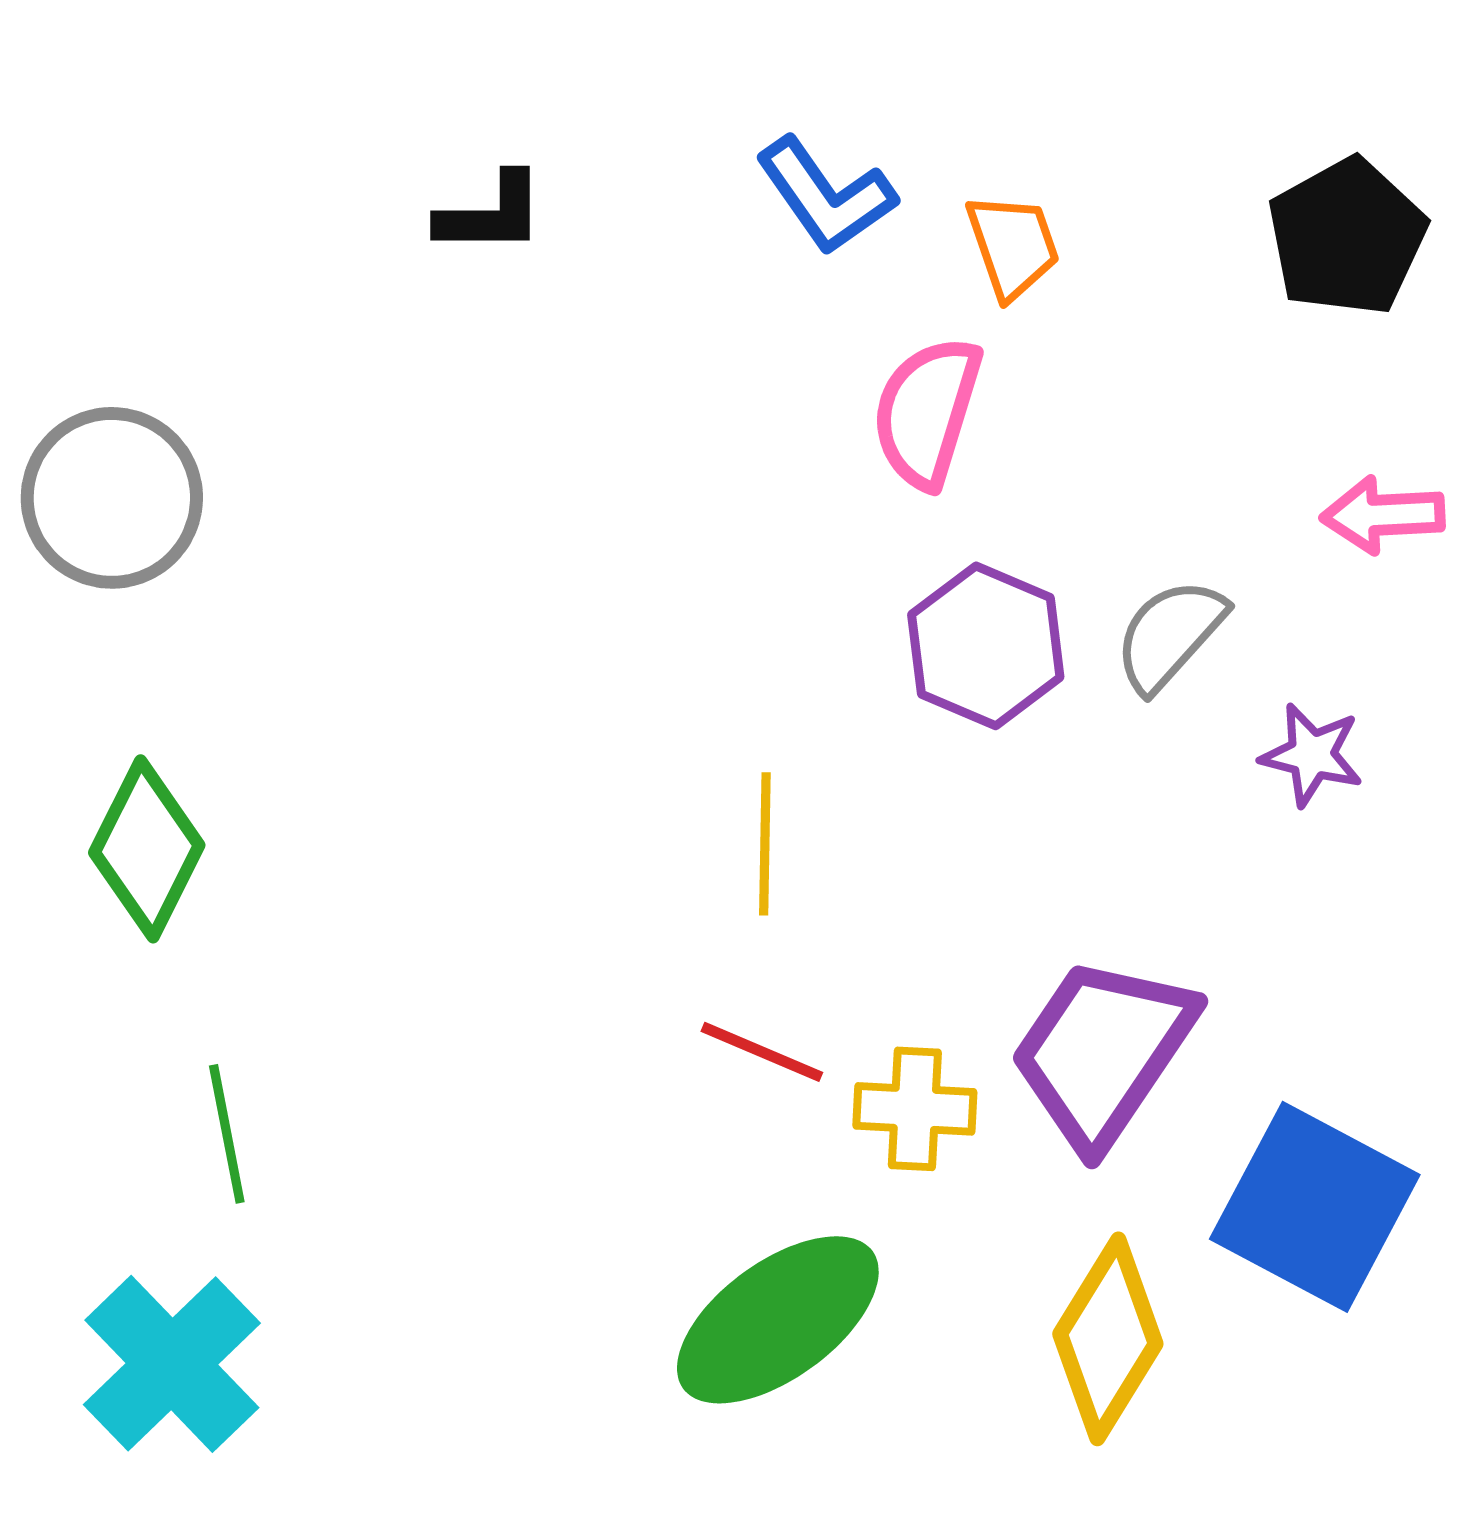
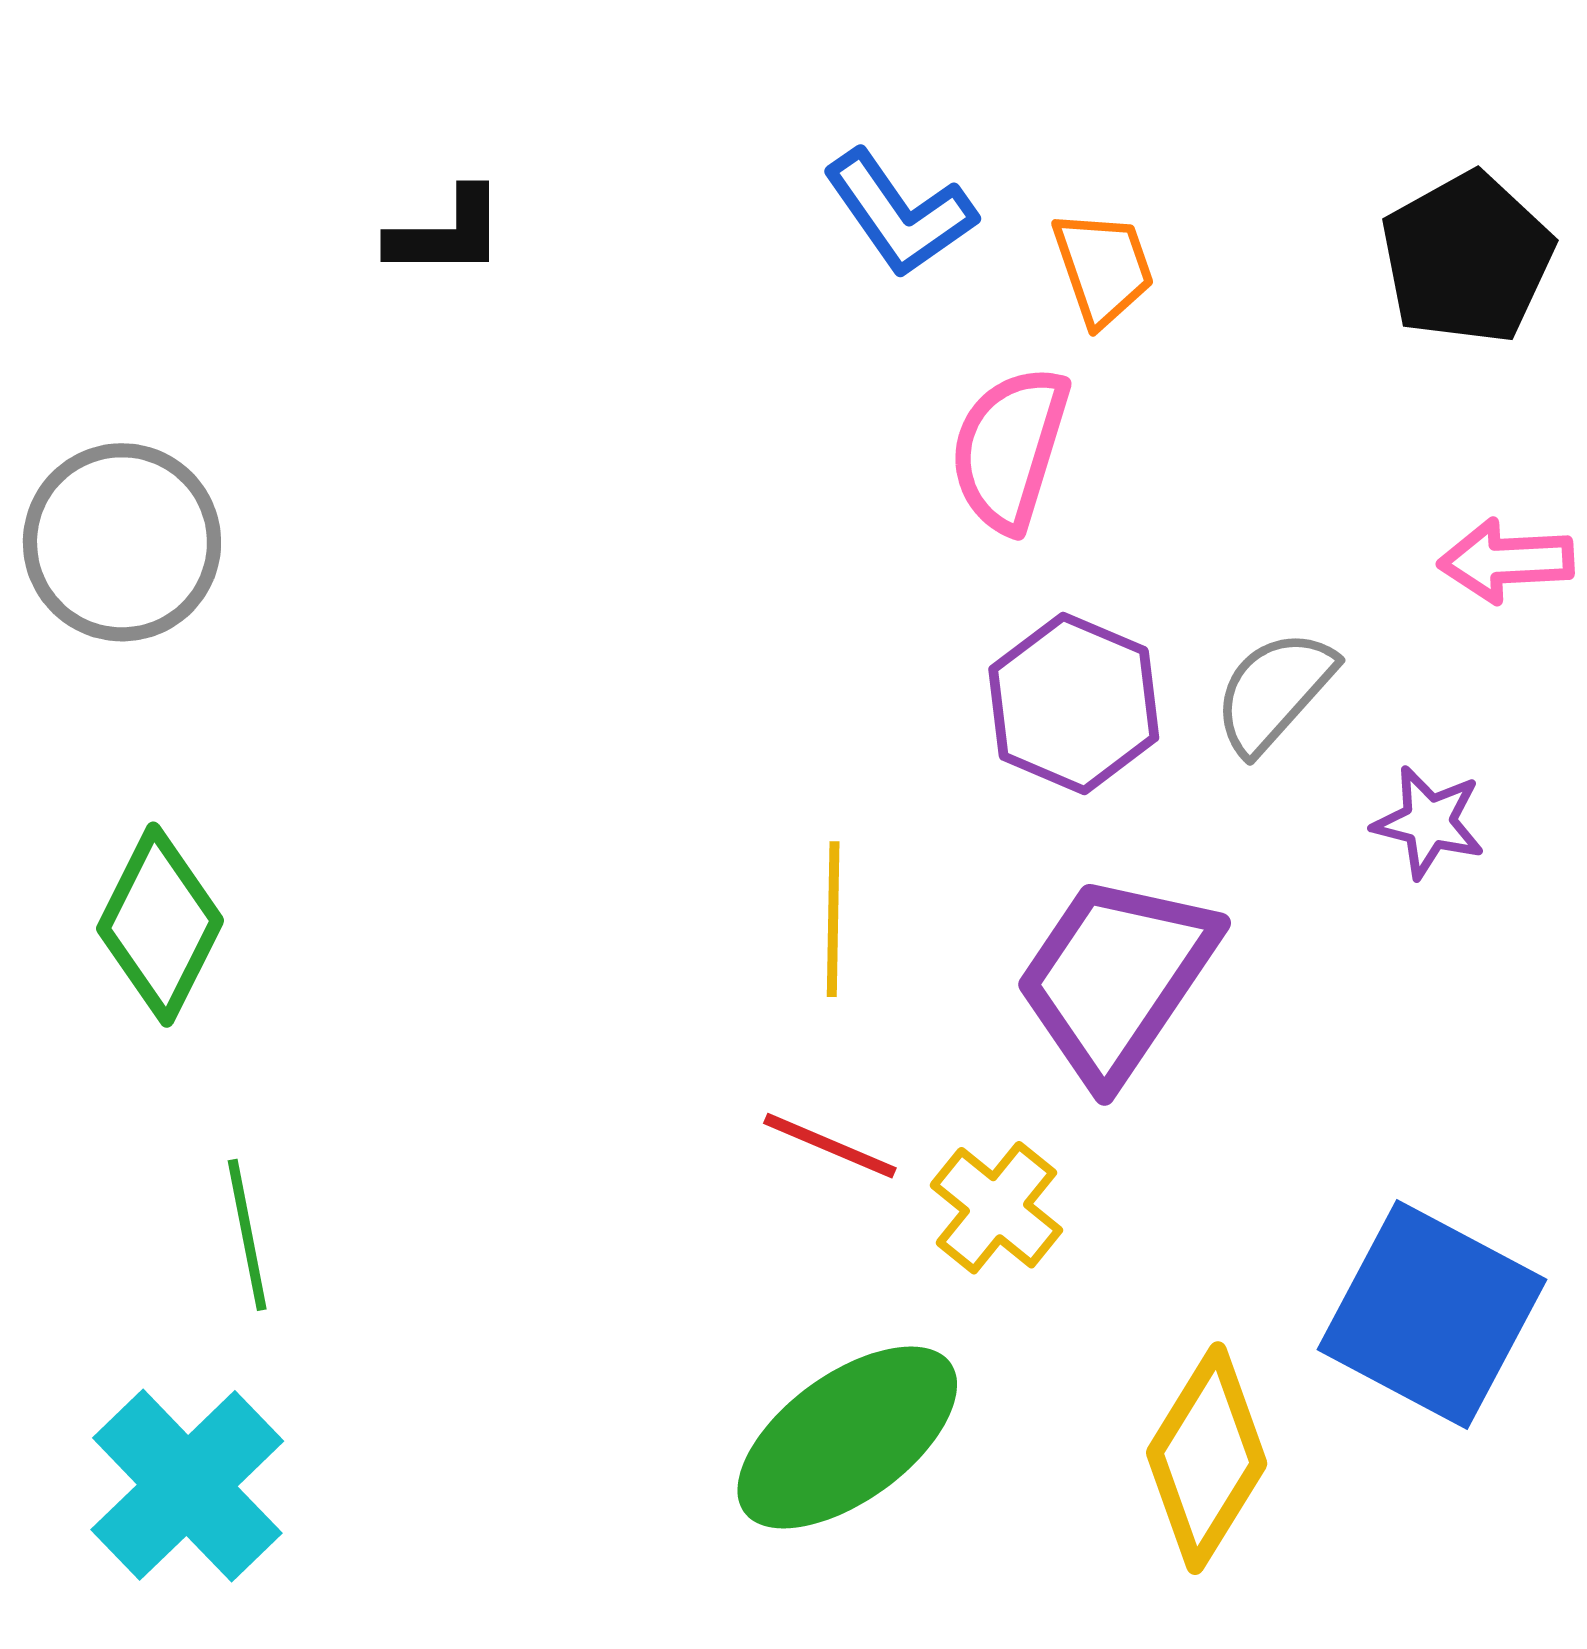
black L-shape: (491, 214) -> (446, 233), moved
purple trapezoid: (1103, 1052) -> (1116, 978), moved
yellow cross: (915, 1109) -> (996, 1208), turned 36

